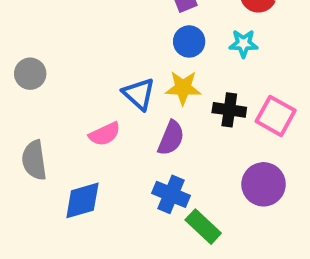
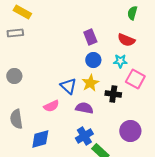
yellow star: (183, 88) -> (90, 83), turned -30
pink square: (276, 116) -> (135, 79), moved
purple semicircle: (171, 138) -> (84, 108), turned -102
blue cross: (171, 194) -> (84, 136), turned 36

